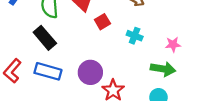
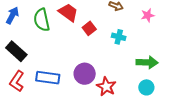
black rectangle: (45, 38) -> (16, 51), moved
pink star: (173, 44) -> (148, 15), moved

